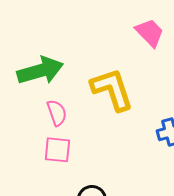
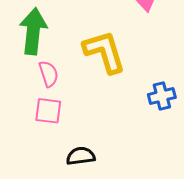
green arrow: (40, 71) -> (33, 31), turned -69

